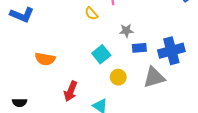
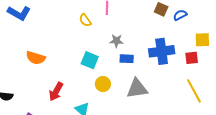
blue cross: (171, 51) -> (162, 51), moved
cyan square: (101, 54) -> (90, 60), turned -36

